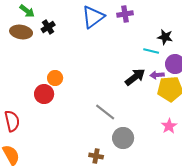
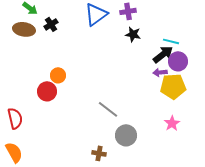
black star: (165, 37) -> (133, 34), moved
cyan line: (151, 51) -> (171, 41), moved
black arrow: (135, 77) -> (163, 54), moved

